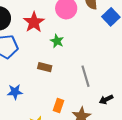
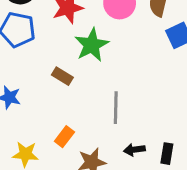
green star: (57, 41) -> (92, 45), size x1.6

